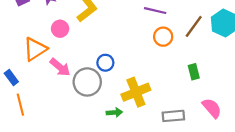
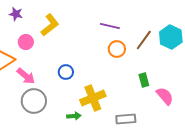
gray circle: (87, 82) -> (34, 101), moved
pink semicircle: (212, 108) -> (165, 96), moved

